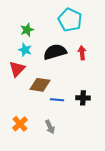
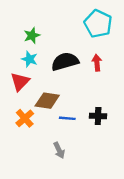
cyan pentagon: (70, 20) -> (98, 24), moved
orange cross: (20, 124) -> (25, 118), moved

